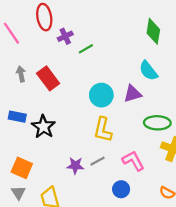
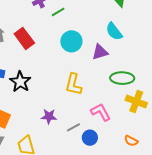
cyan circle: (101, 95) -> (71, 41), moved
gray line: (97, 161) -> (73, 127), moved

